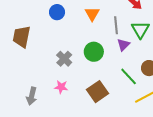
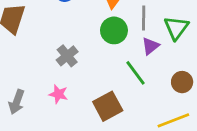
green circle: (94, 52) -> (114, 30), moved
green line: (129, 76) -> (135, 73), moved

